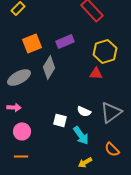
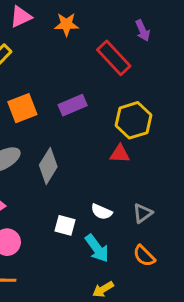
gray diamond: (49, 67) -> (48, 166), moved
gray triangle: (111, 112) -> (143, 213), size x0.6
orange semicircle: (112, 149) -> (144, 256), moved

